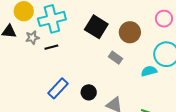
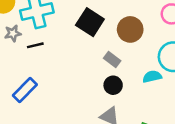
blue rectangle: (58, 88) -> (25, 90), moved
black circle: (89, 92) -> (113, 85), moved

